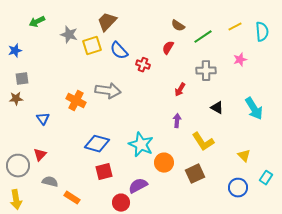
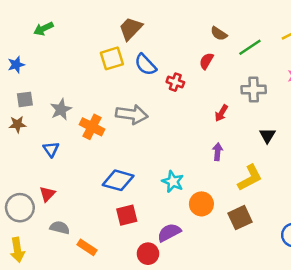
gray star: (69, 35) -> (61, 109), moved, turned 30
black triangle: (217, 108) -> (267, 136), turned 32
yellow L-shape: (203, 142) -> (250, 178), turned -85
cyan star: (141, 145) -> (173, 182), size x0.7

